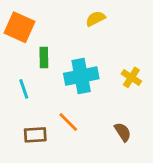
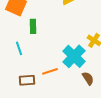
cyan cross: (81, 76) -> (74, 56), moved, turned -35
orange line: (68, 122) -> (50, 71), turned -63

